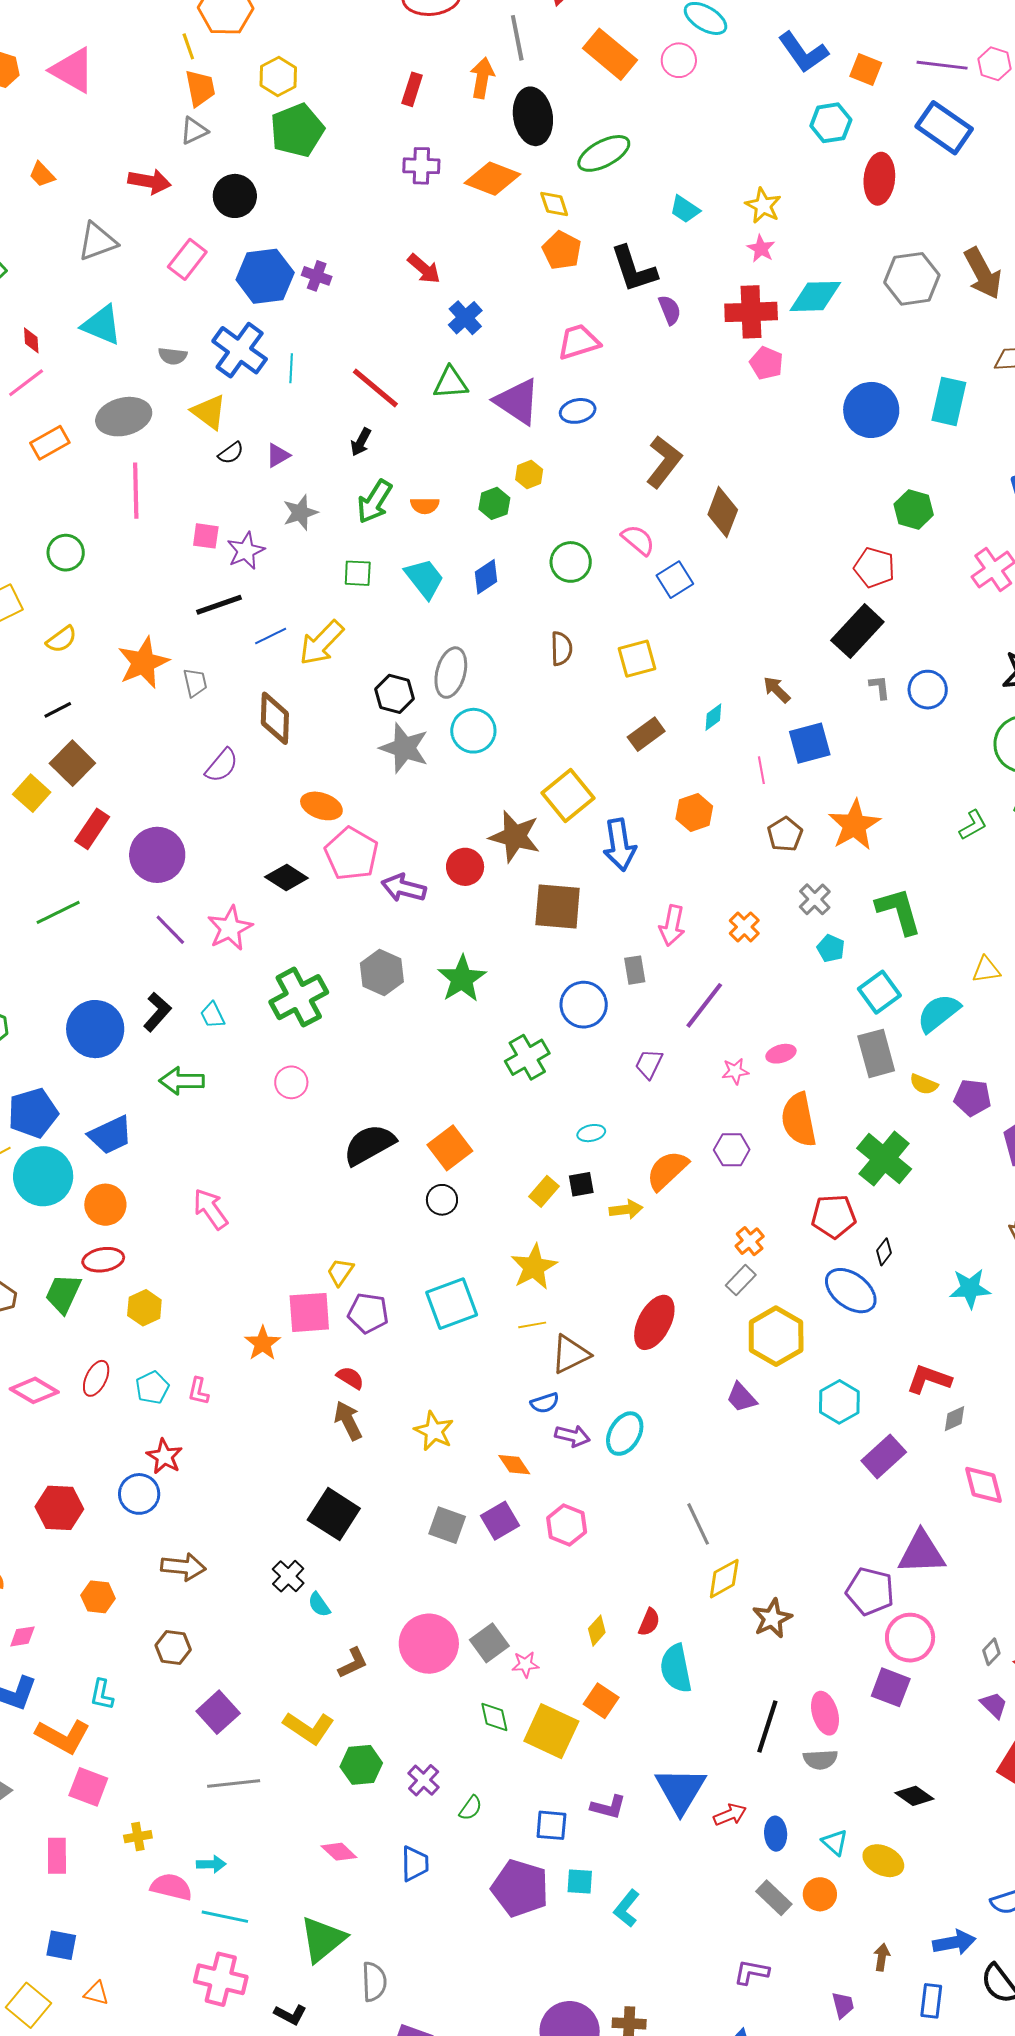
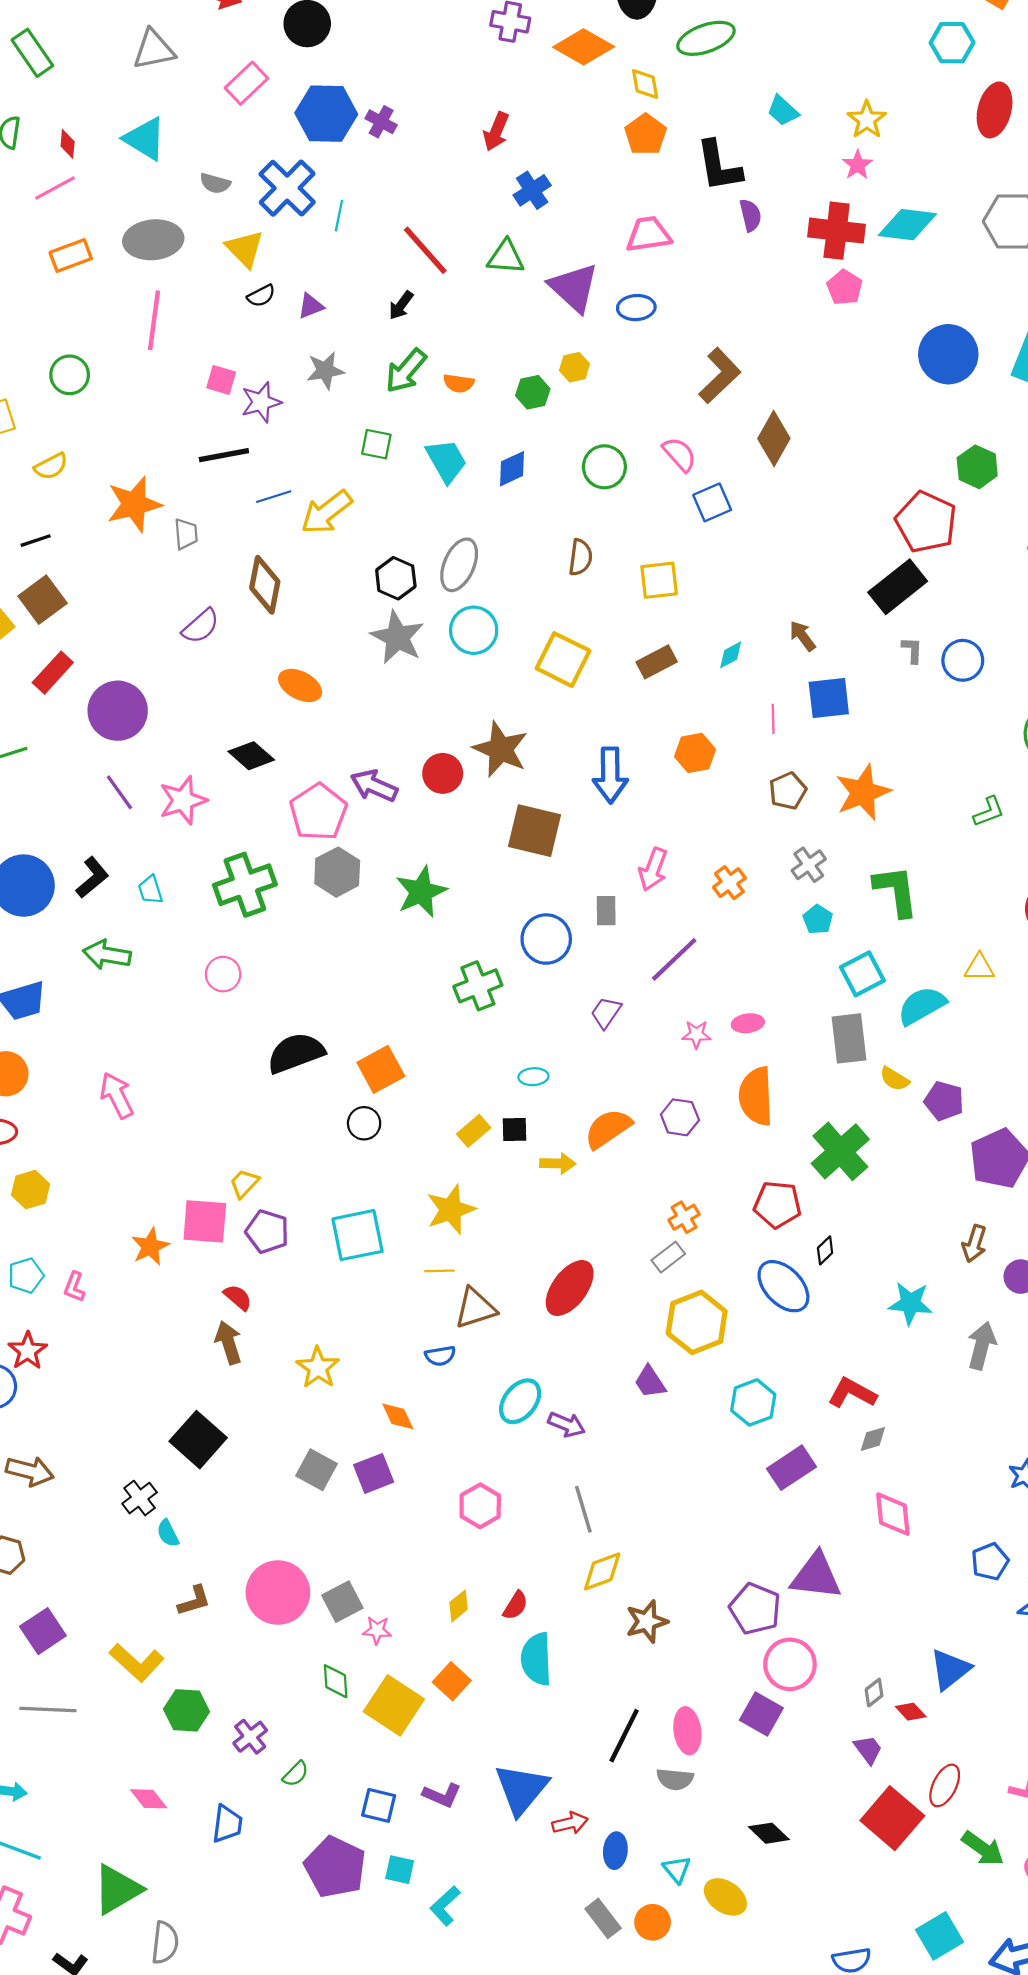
red arrow: (424, 269) -> (496, 131), turned 63
red pentagon: (874, 567) -> (926, 522), size x1.4
yellow square: (568, 795) -> (563, 660), moved, turned -33
pink pentagon: (352, 854) -> (318, 812), moved
purple arrow: (572, 1436) -> (567, 1425), moved
pink hexagon: (567, 1525) -> (480, 1506), moved

